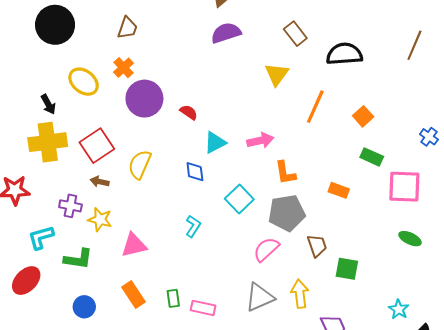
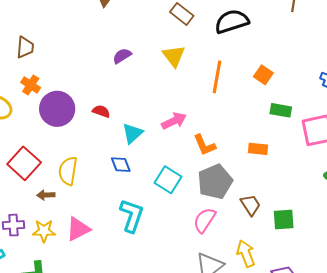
purple semicircle: (226, 33) -> (122, 56), moved, size x0.7
brown arrow: (100, 182) -> (46, 195), moved
cyan L-shape: (193, 226) -> (132, 216), size x1.6
pink triangle: (134, 245) -> (78, 229), moved

